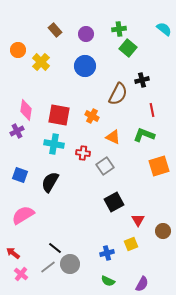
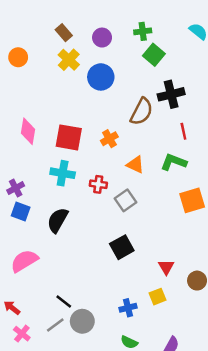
yellow cross: (41, 62) -> (69, 60), moved
black cross: (142, 80) -> (171, 94), size x1.5
orange cross: (92, 116) -> (109, 139), turned 32
purple cross: (17, 131) -> (16, 188), moved
black square: (114, 202) -> (122, 247), moved

